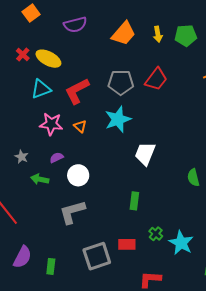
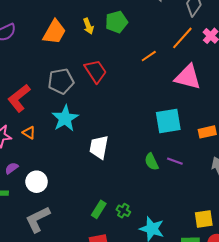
red trapezoid: (156, 79) -> (95, 71), turned -60
green rectangle: (134, 201) -> (99, 209), moved, turned 36
green cross: (156, 234) -> (123, 211), moved

